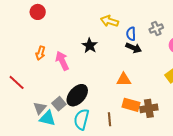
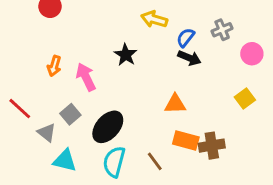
blue semicircle: (131, 34) -> (186, 37), turned 40
gray square: (59, 104) -> (70, 114), moved
gray triangle: (40, 108) -> (47, 133), moved, turned -32
brown line: (110, 119) -> (155, 161), turned -32

